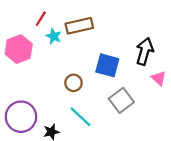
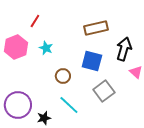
brown rectangle: (79, 26) -> (96, 28), moved
cyan star: (54, 36) -> (46, 48), moved

